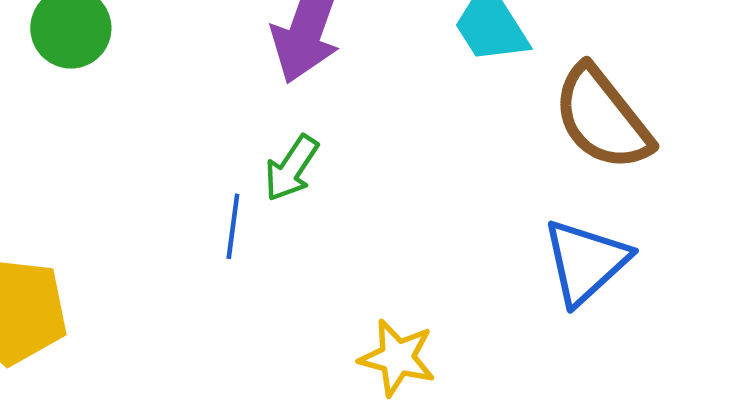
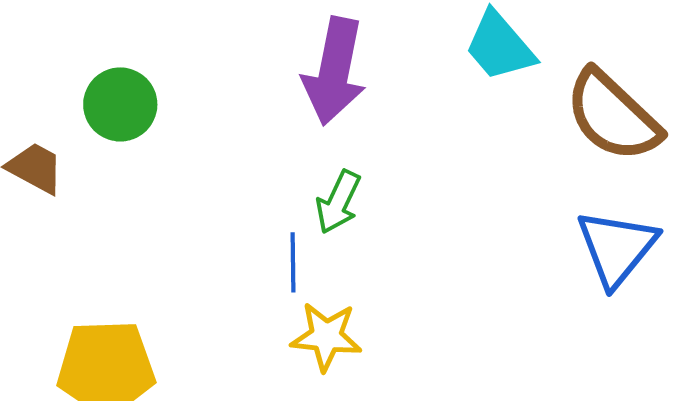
yellow star: (397, 358) -> (326, 336), moved

